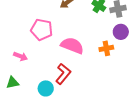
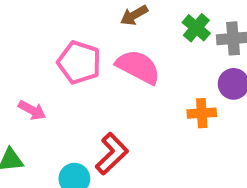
pink semicircle: (72, 46) -> (138, 67), moved

